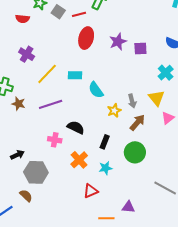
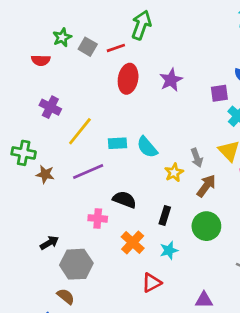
purple square: (140, 48) -> (219, 93), moved
cyan rectangle: (75, 75) -> (118, 143), moved

